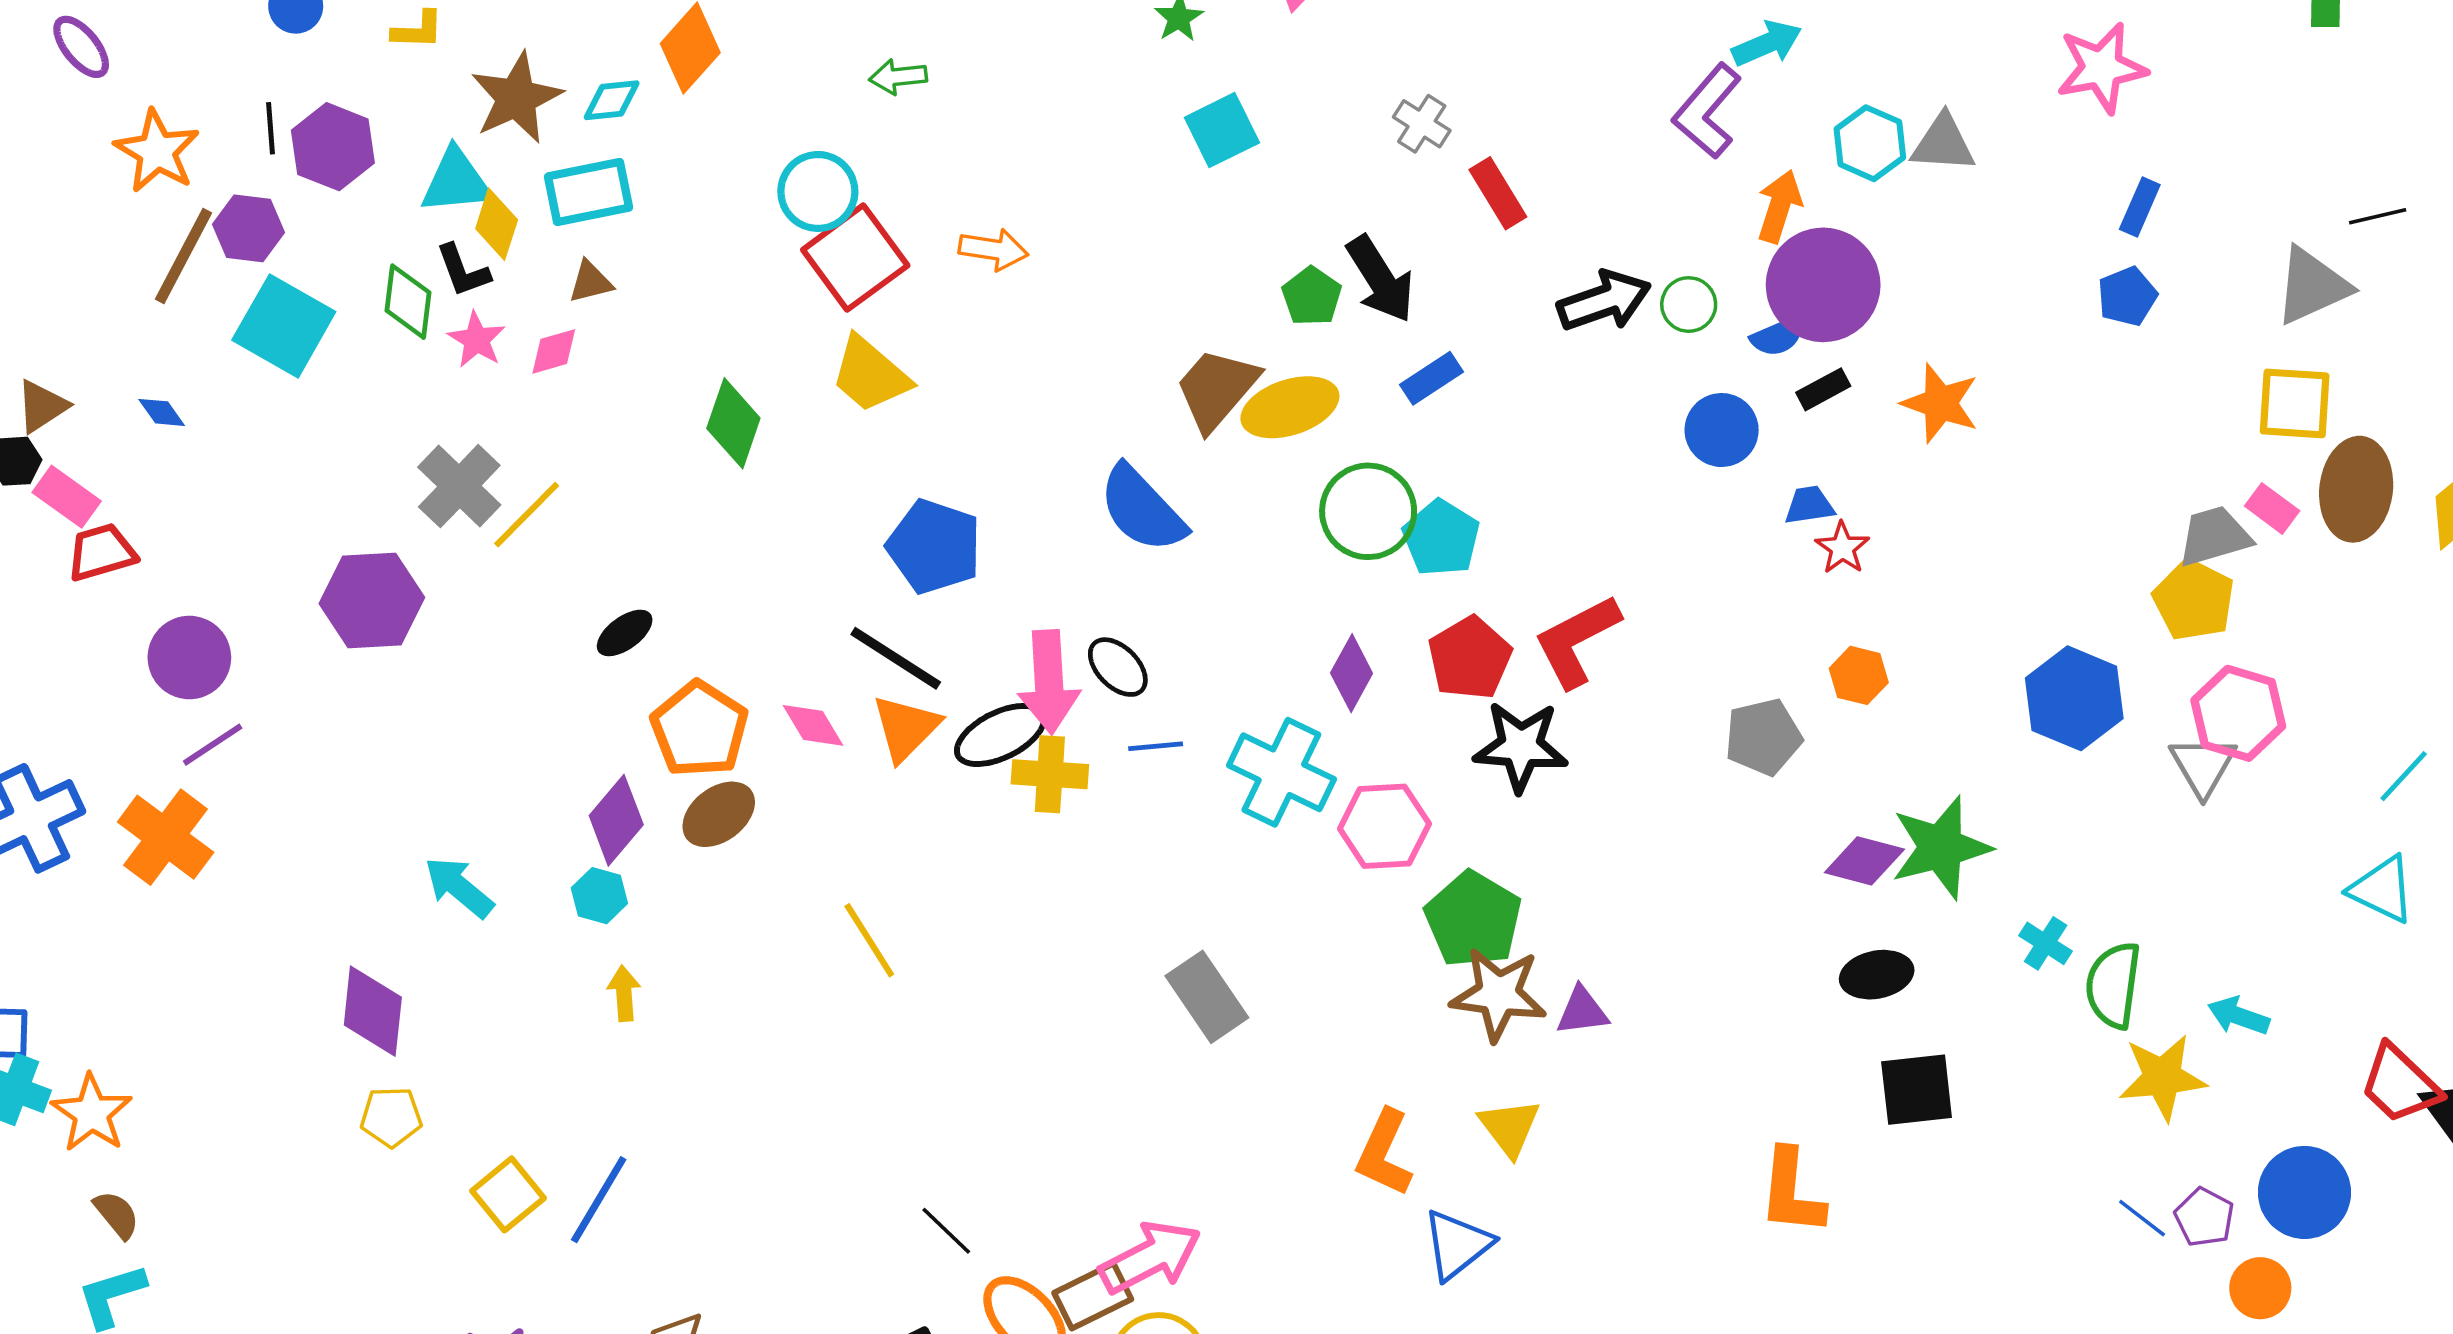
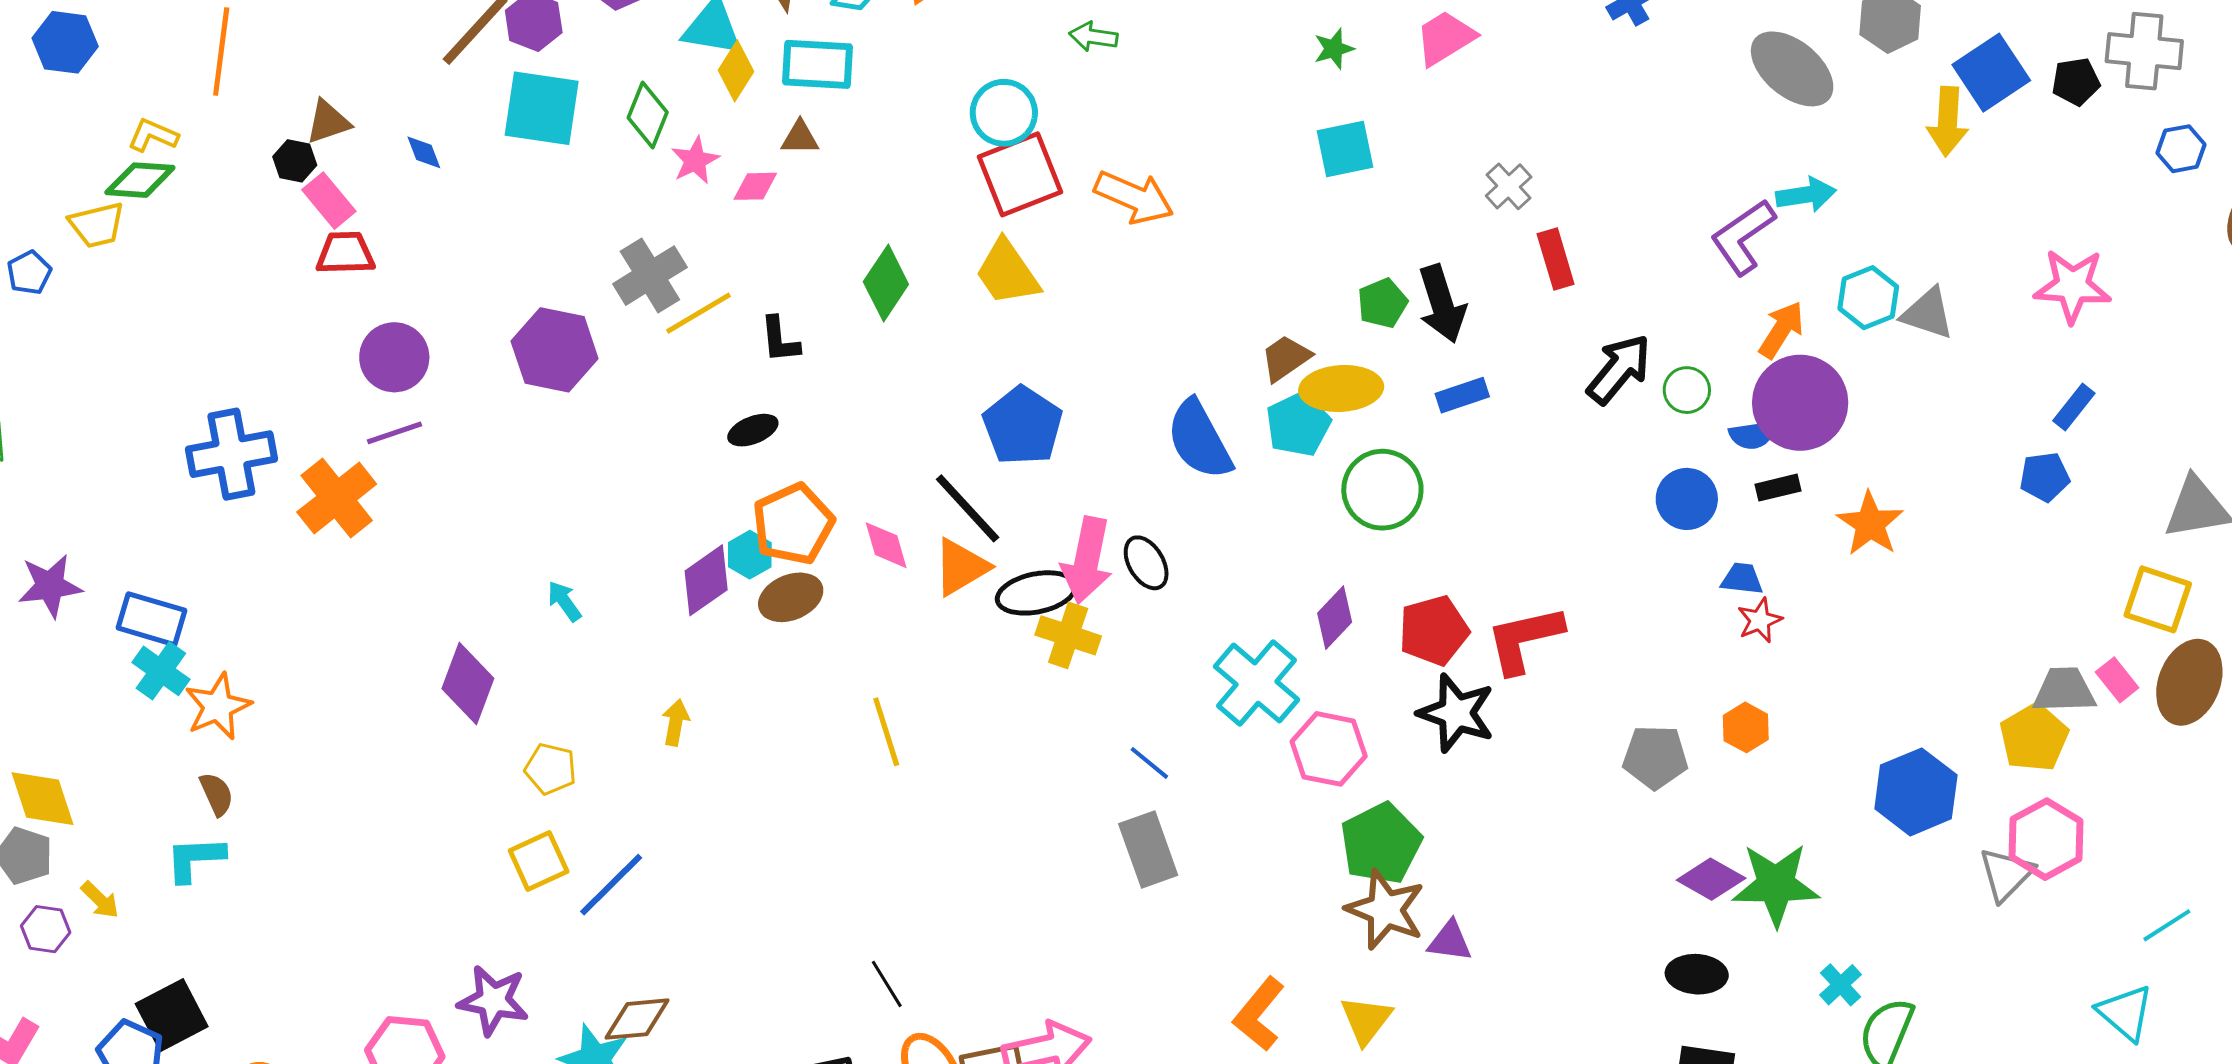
orange arrow: (993, 249) -> (1134, 197), size x1.4
black L-shape: (463, 271) -> (780, 340), moved
black arrow: (1604, 301) -> (1619, 369), turned -46
cyan square: (284, 326) -> (542, 108), turned -36
brown trapezoid: (1217, 389) -> (1286, 358), size x0.7
cyan pentagon: (1441, 538) -> (1298, 424), moved
blue line: (1156, 746) -> (1149, 763), moved, turned 30
cyan arrow: (459, 887) -> (564, 601), size x0.7
cyan hexagon: (599, 896) -> (750, 555), moved
yellow pentagon: (391, 1117) -> (551, 769), moved

